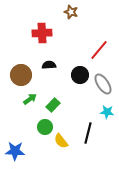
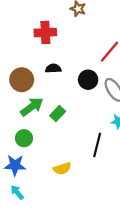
green arrow: (30, 99) -> (32, 107), size x1.5
green circle: (45, 127) -> (24, 138), moved
yellow semicircle: (61, 141) -> (62, 169), moved, turned -70

